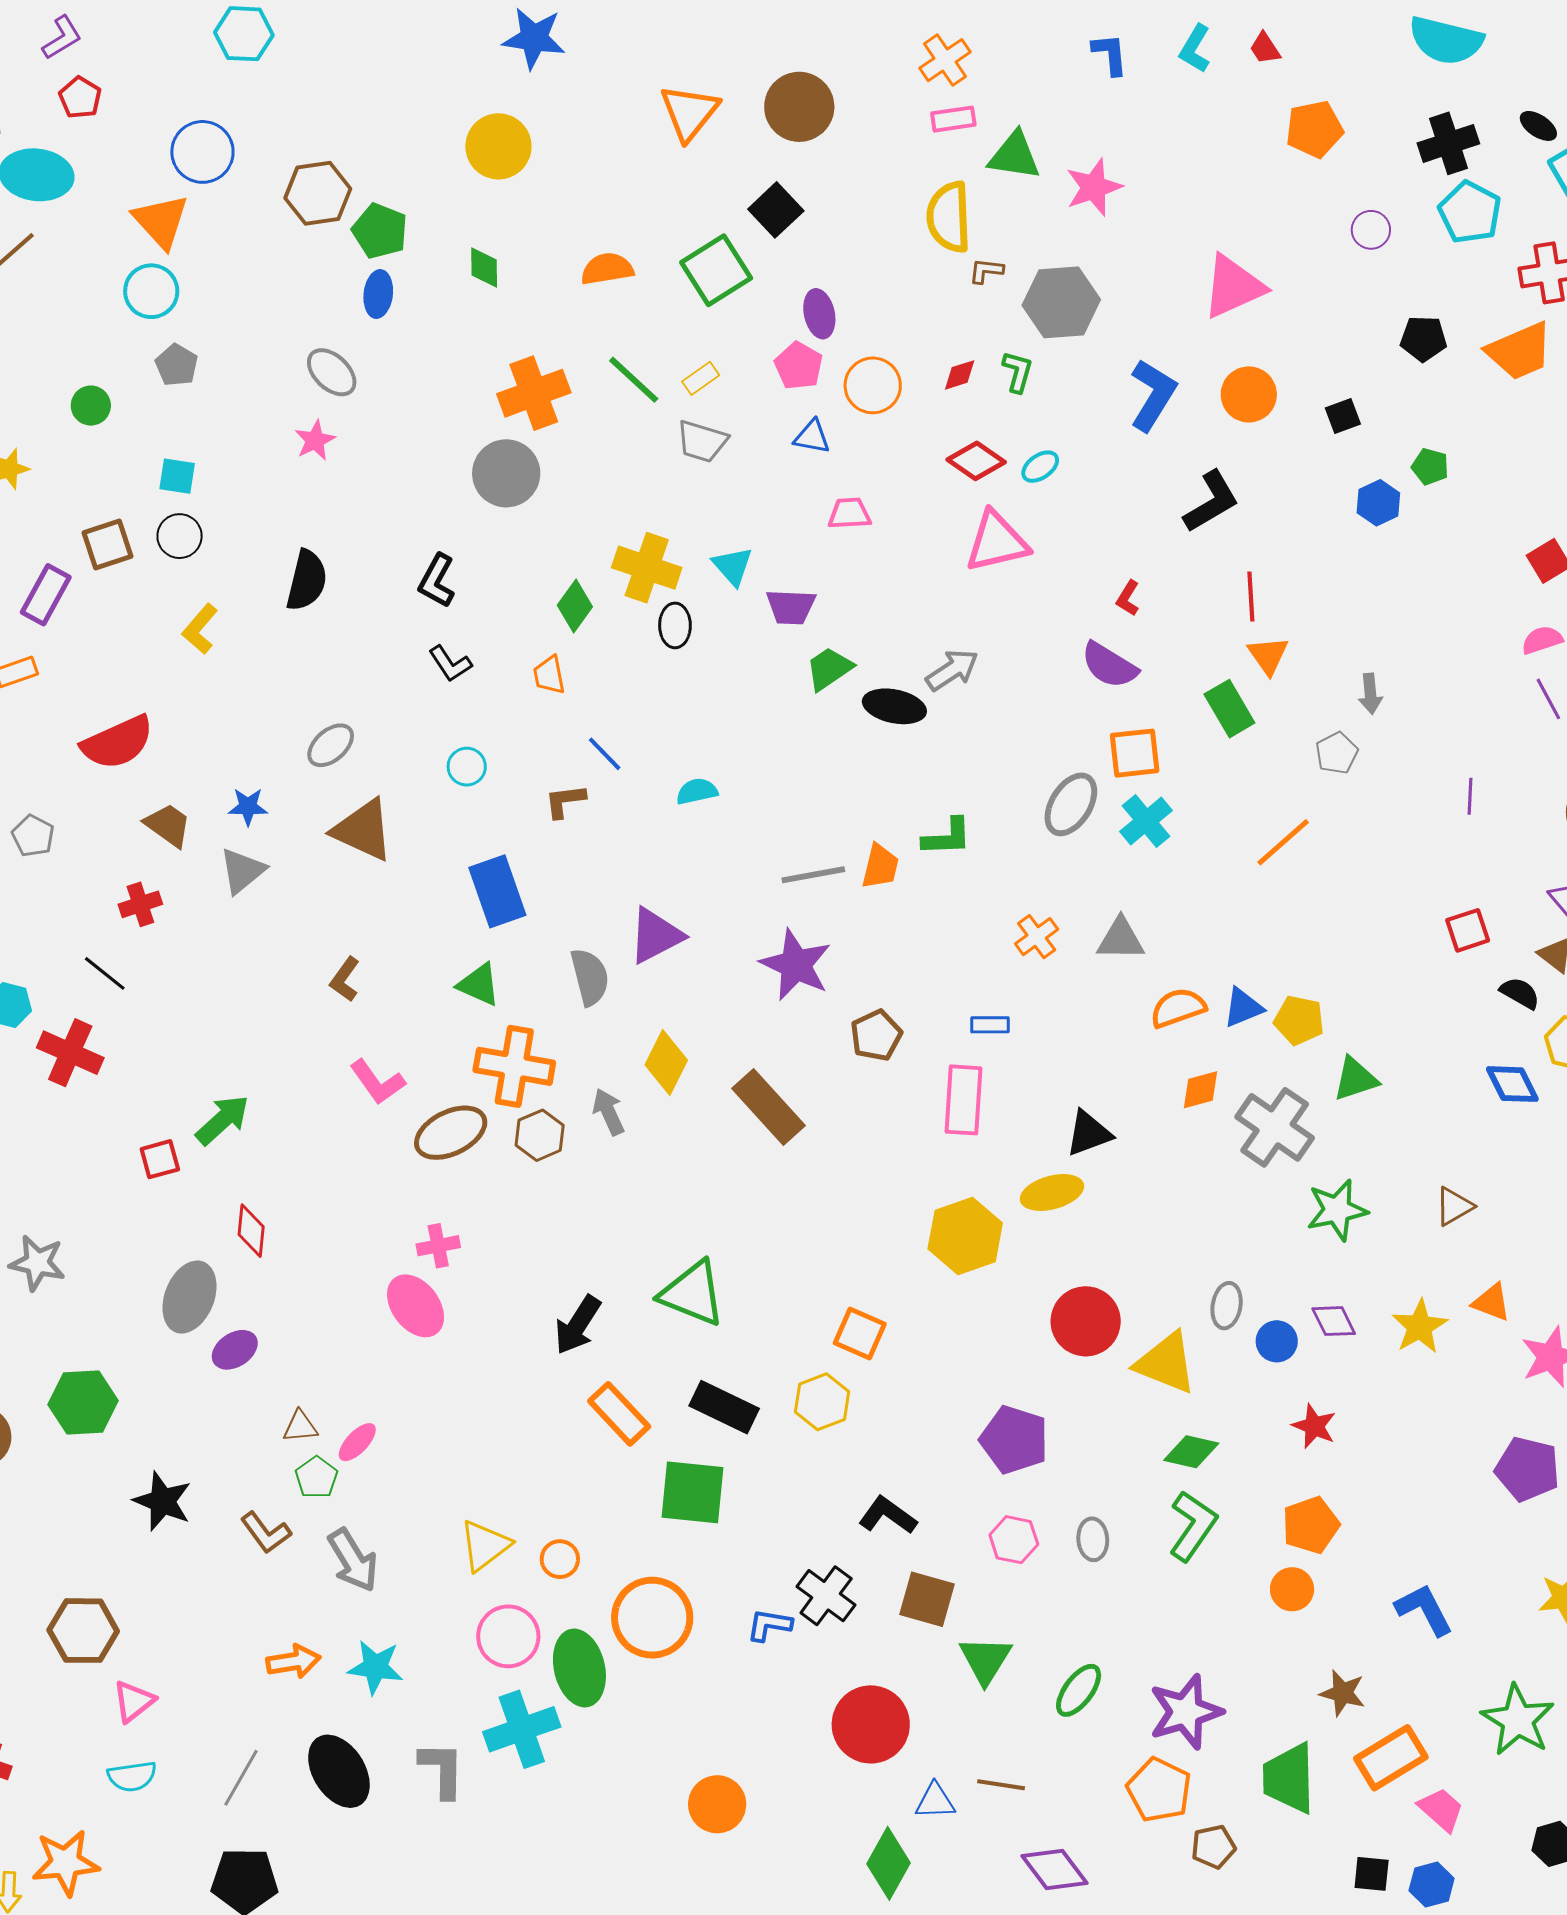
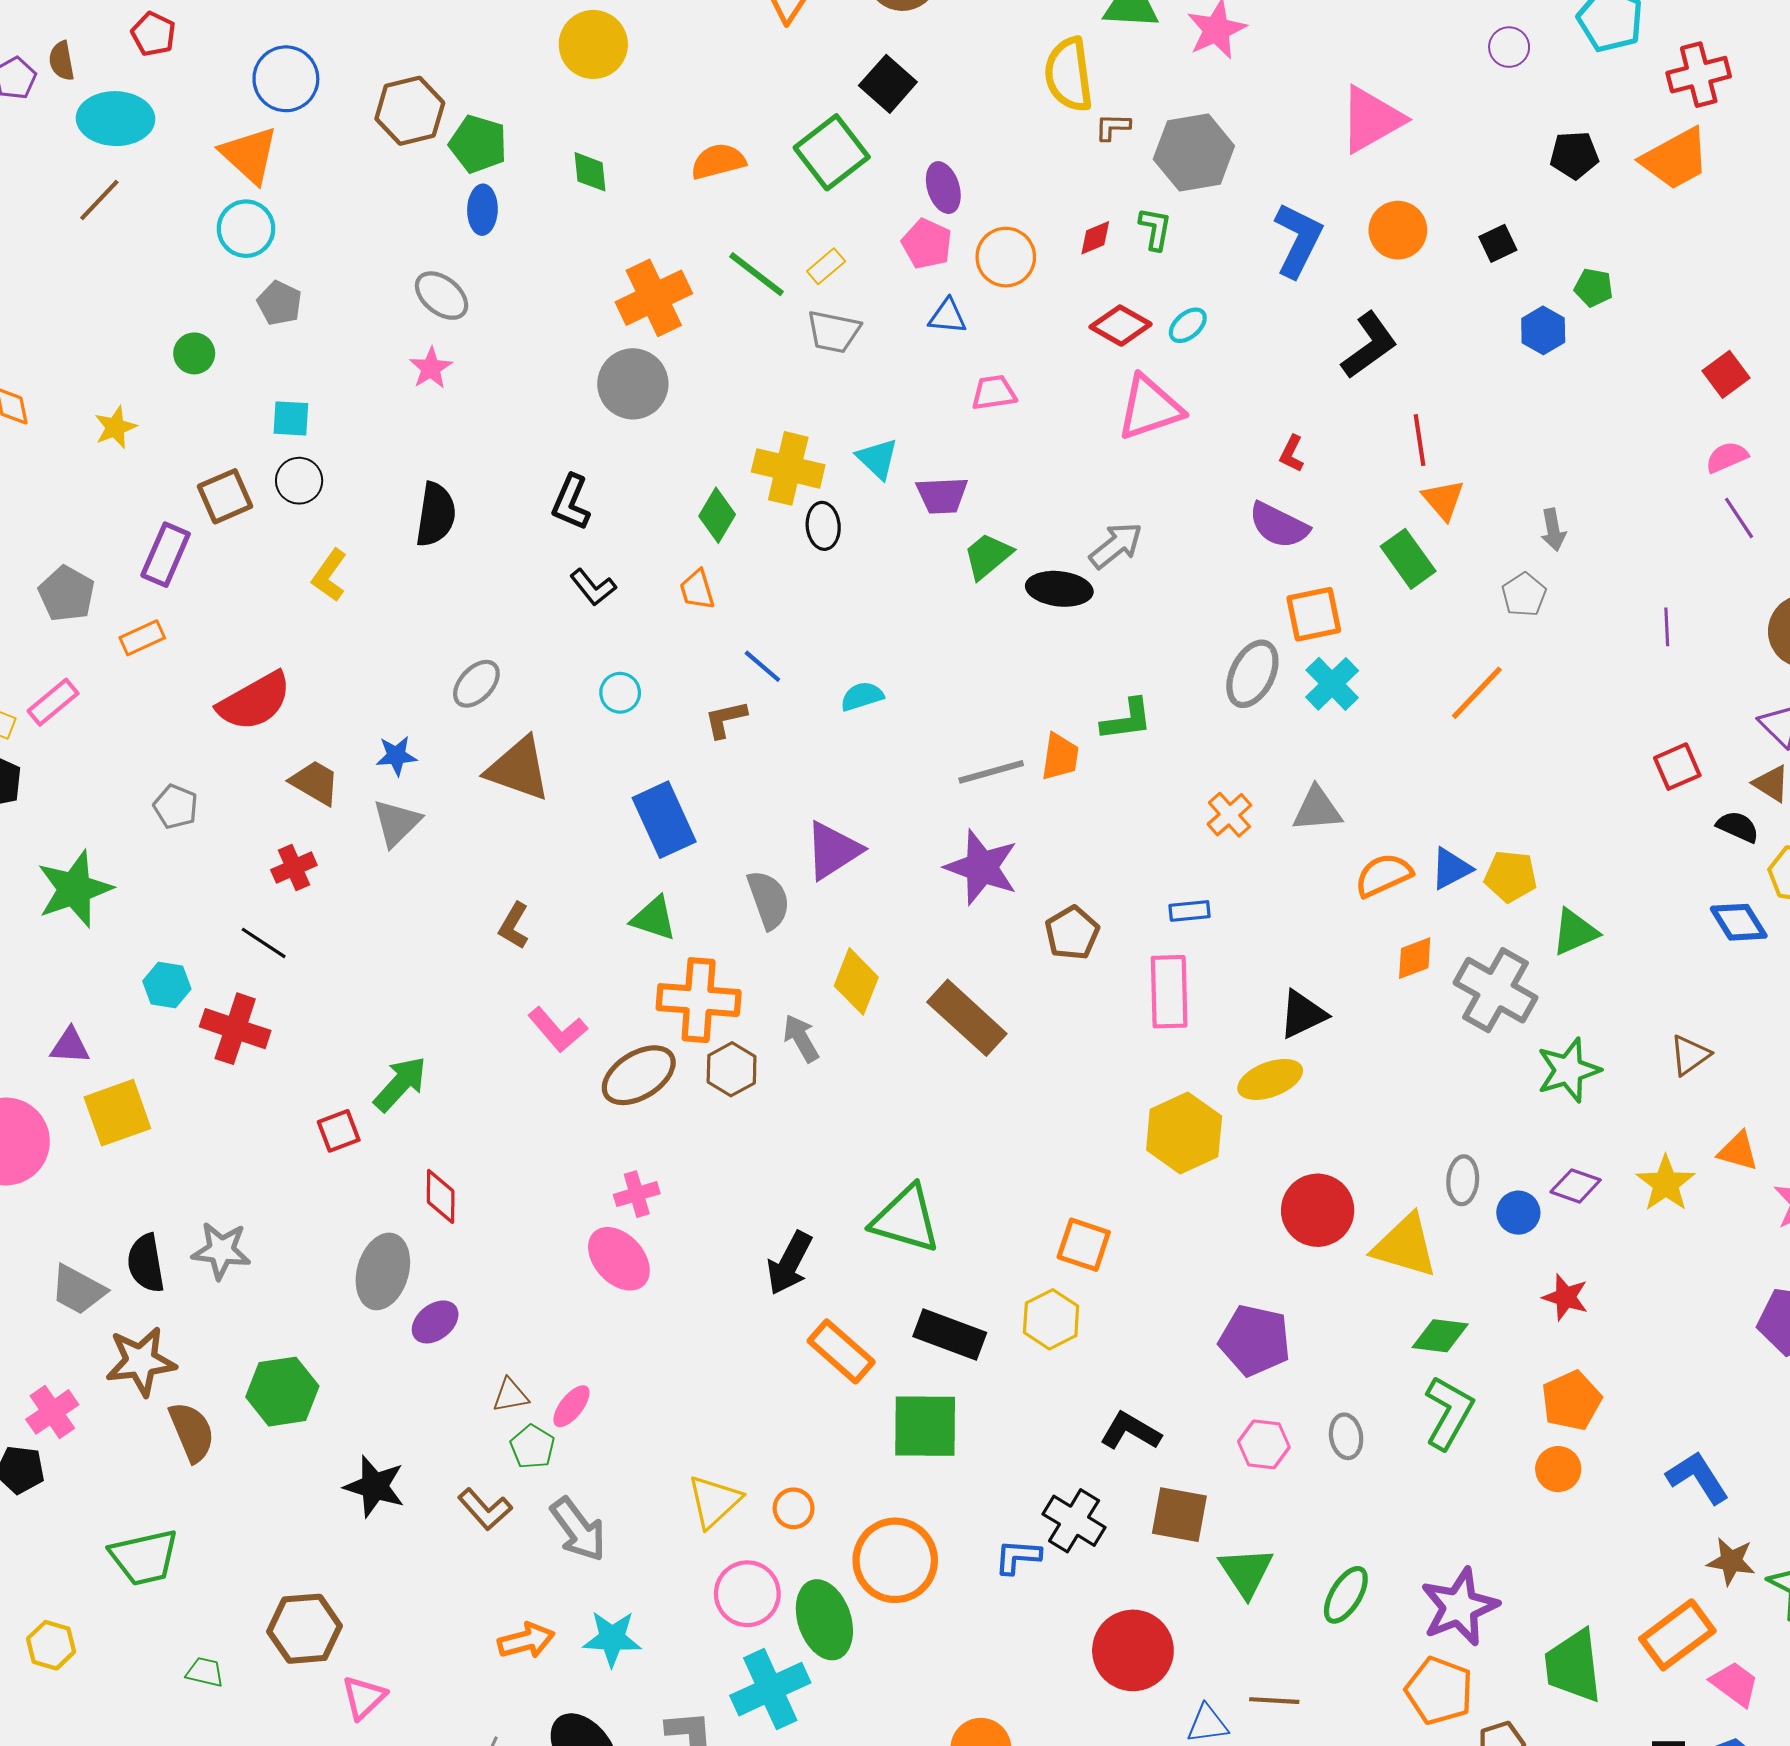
purple diamond: (1334, 1321) -> (1576, 1186), turned -39
brown star: (1343, 1693) -> (1731, 1561), moved

